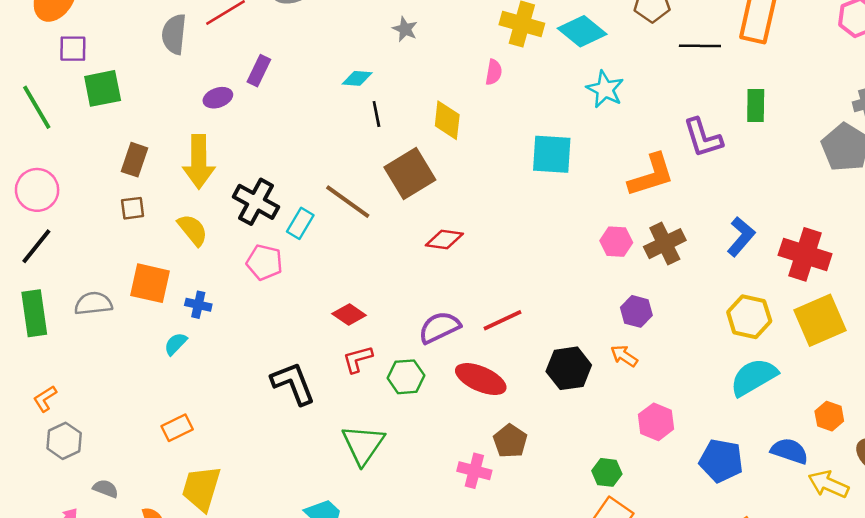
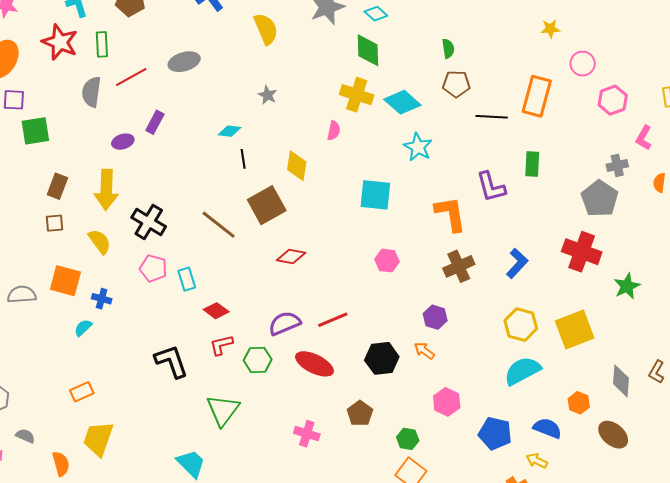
orange L-shape: (651, 175) -> (451, 214), turned -84
cyan rectangle: (300, 223) -> (187, 279), moved, turned -50
pink hexagon: (616, 242) -> (387, 261), moved
red cross: (805, 254) -> (582, 252), moved
brown pentagon: (510, 441) -> (360, 413), moved
yellow arrow: (828, 484) -> (537, 461), moved, size x0.7

